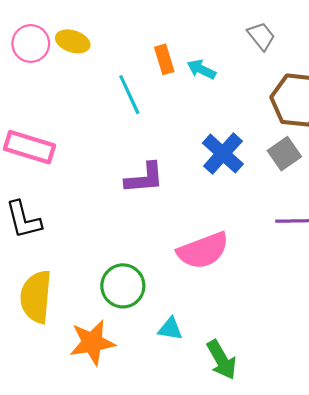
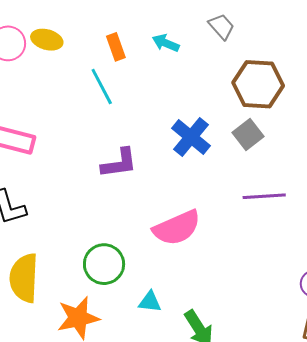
orange rectangle: (164, 59) -> (116, 47), moved
cyan arrow: (201, 69) -> (166, 43), moved

